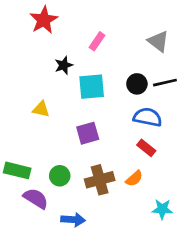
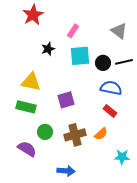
cyan square: (92, 87) -> (80, 56), moved
yellow triangle: (41, 109) -> (31, 82), size x1.5
green rectangle: (17, 170) -> (26, 107), moved
blue arrow: (73, 220) -> (66, 171), moved

